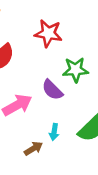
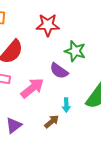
green star: (75, 70) -> (75, 51), turned 30

